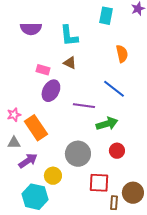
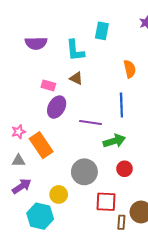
cyan rectangle: (106, 16) -> (102, 31), moved
blue line: (114, 89) -> (121, 105), turned 50
purple arrow: (28, 161) -> (22, 186), moved

